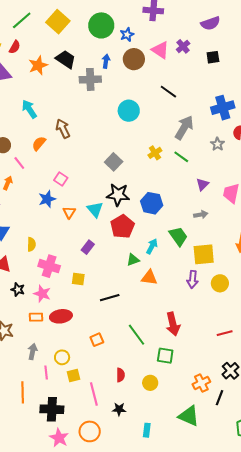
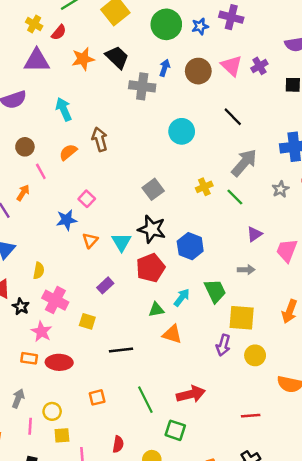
blue star: (127, 35) -> (200, 26), moved
black star: (18, 289) -> (21, 307), moved
red arrow: (173, 324) -> (191, 394), turned -100

